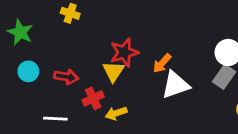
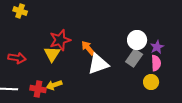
orange arrow: (162, 63) -> (88, 48), turned 98
red cross: (93, 98) -> (38, 89), moved, turned 35

